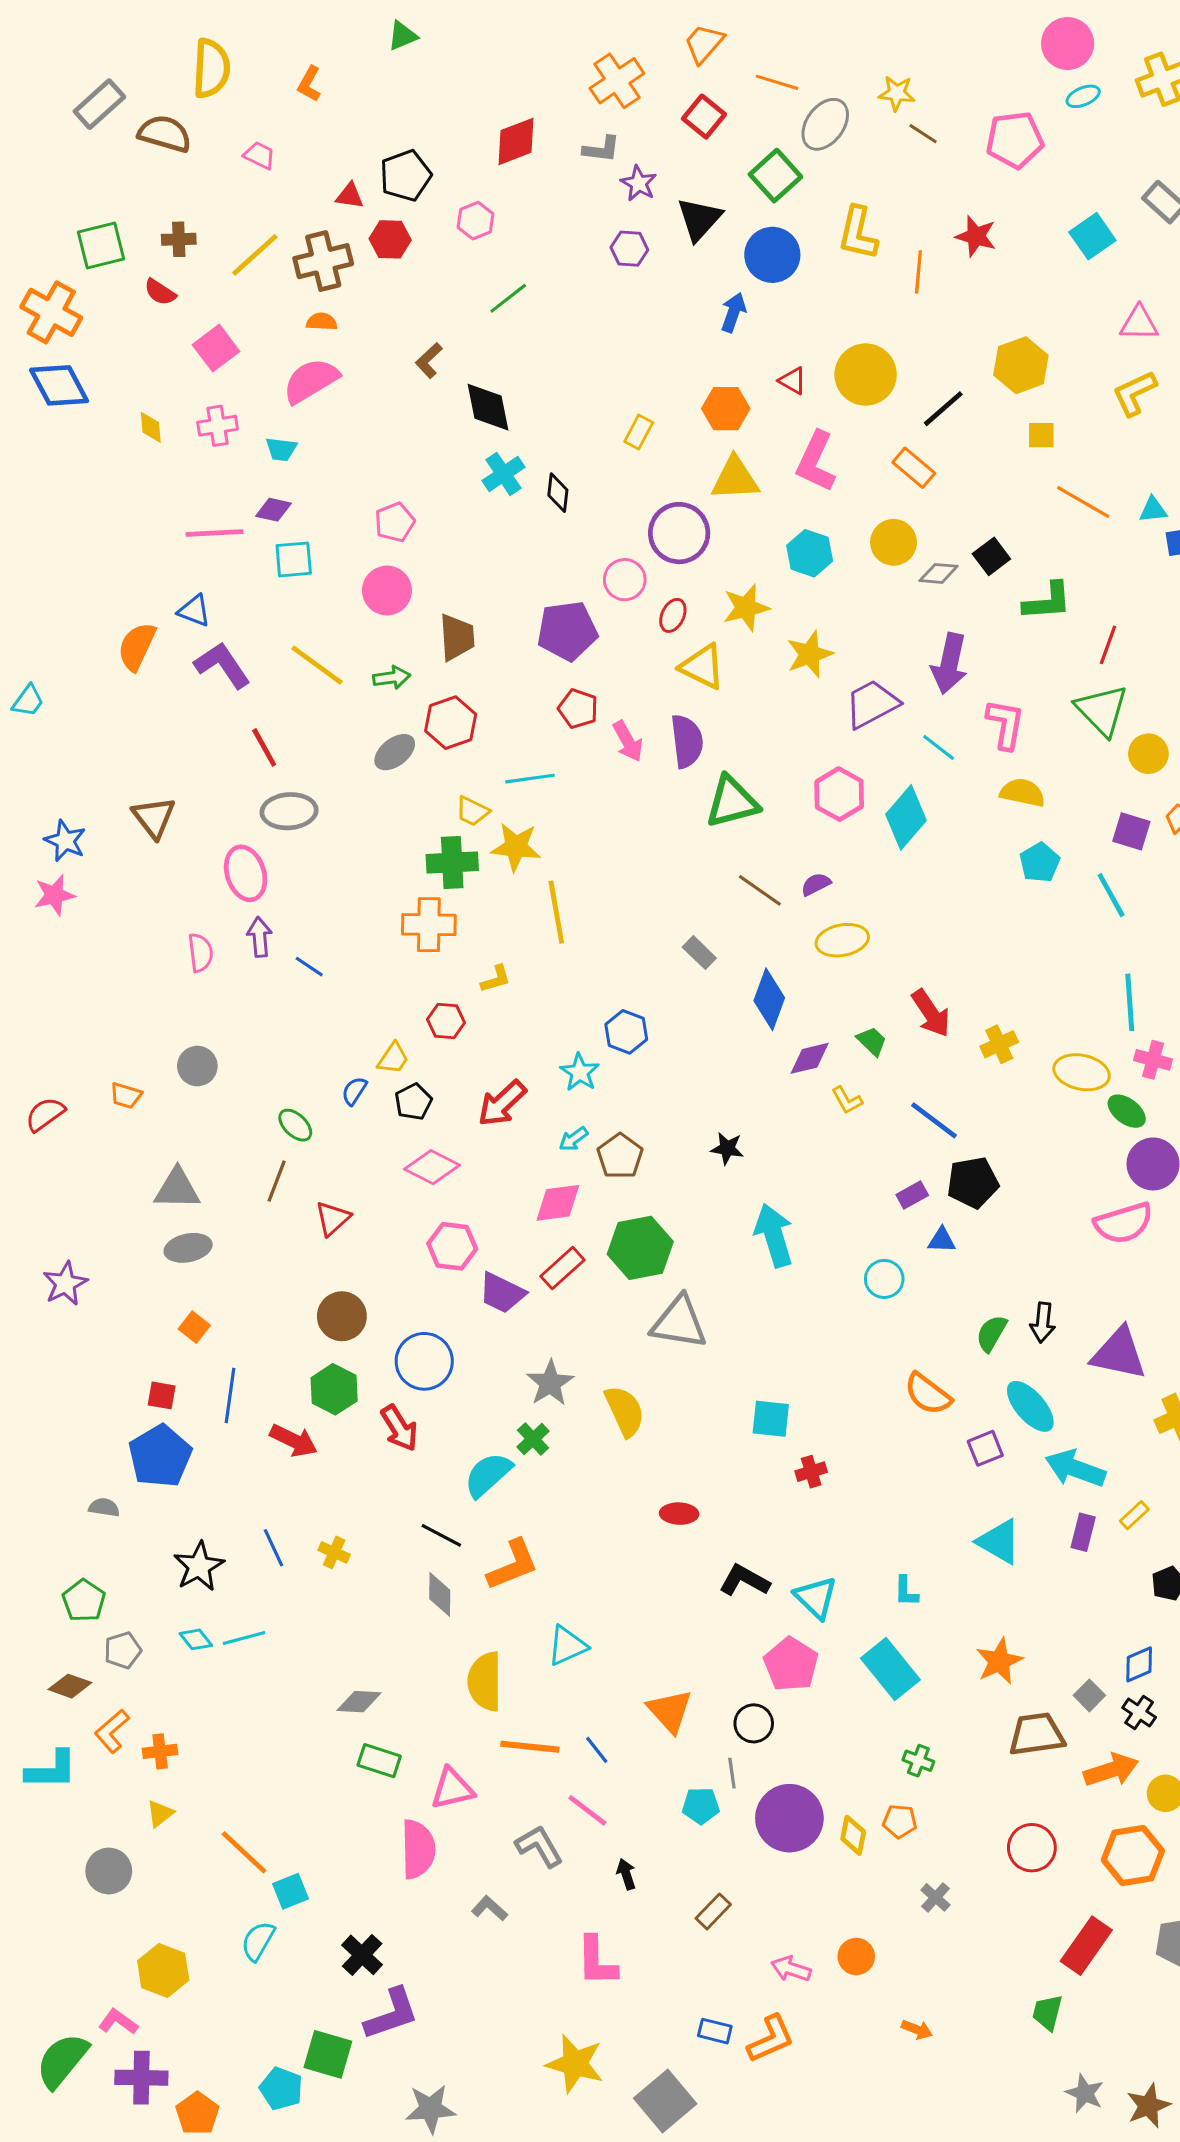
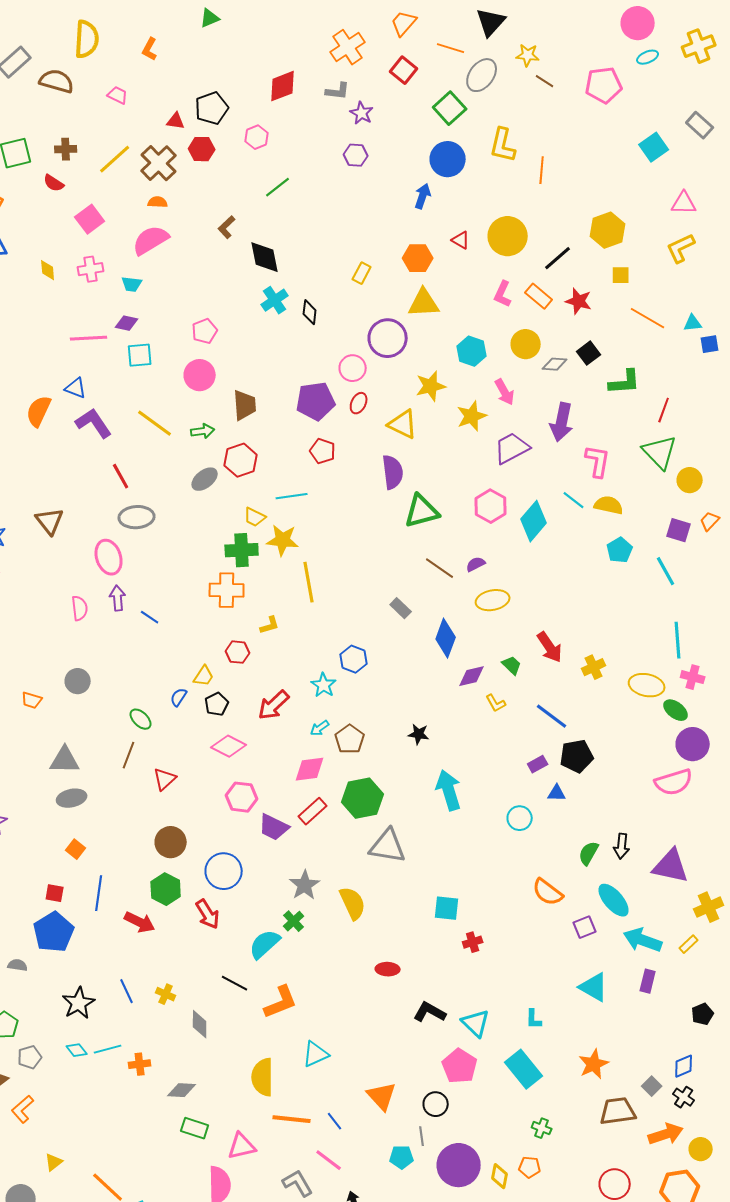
black triangle: (699, 219) -> (491, 22), moved
red star: (976, 236) -> (579, 301), moved
brown cross: (323, 261) -> (159, 163), turned -30
pink L-shape: (816, 462) -> (503, 294), moved, size x0.7
red ellipse: (673, 615) -> (359, 403), moved
pink arrow: (628, 741) -> (505, 392), moved
cyan line: (939, 747) -> (574, 500), moved
yellow rectangle: (1134, 1515) -> (689, 944), moved
gray diamond: (440, 1594) -> (200, 1024), moved
orange cross: (160, 1751) -> (140, 1064), moved

